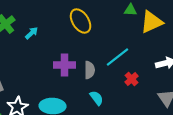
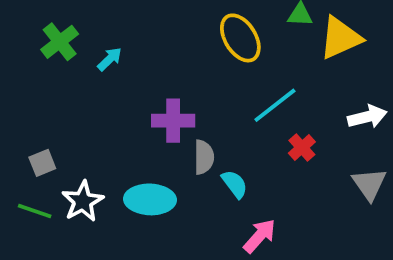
yellow ellipse: (81, 21) -> (240, 38), moved
gray semicircle: (90, 70) -> (204, 157), moved

